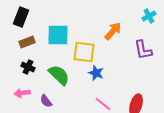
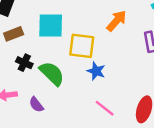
black cross: (28, 67) -> (24, 63), moved

